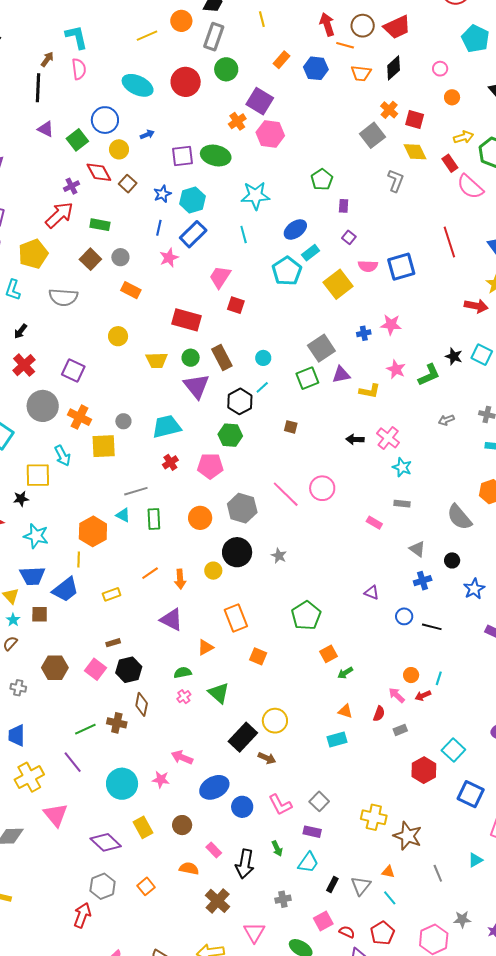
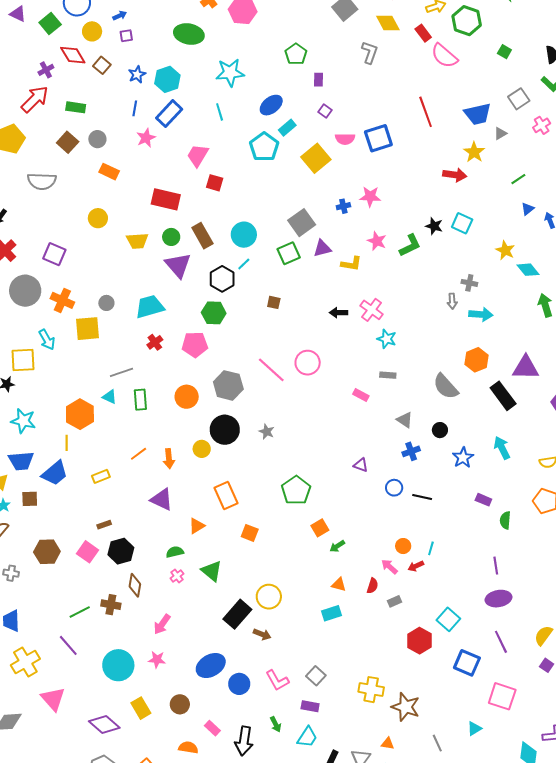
purple square: (182, 156) -> (126, 36), moved, size x0.6
cyan circle: (263, 358) -> (244, 235), size x1.6
gray arrow: (446, 420) -> (452, 301), moved, turned -70
pink arrow: (182, 757) -> (162, 624), moved, turned -75

